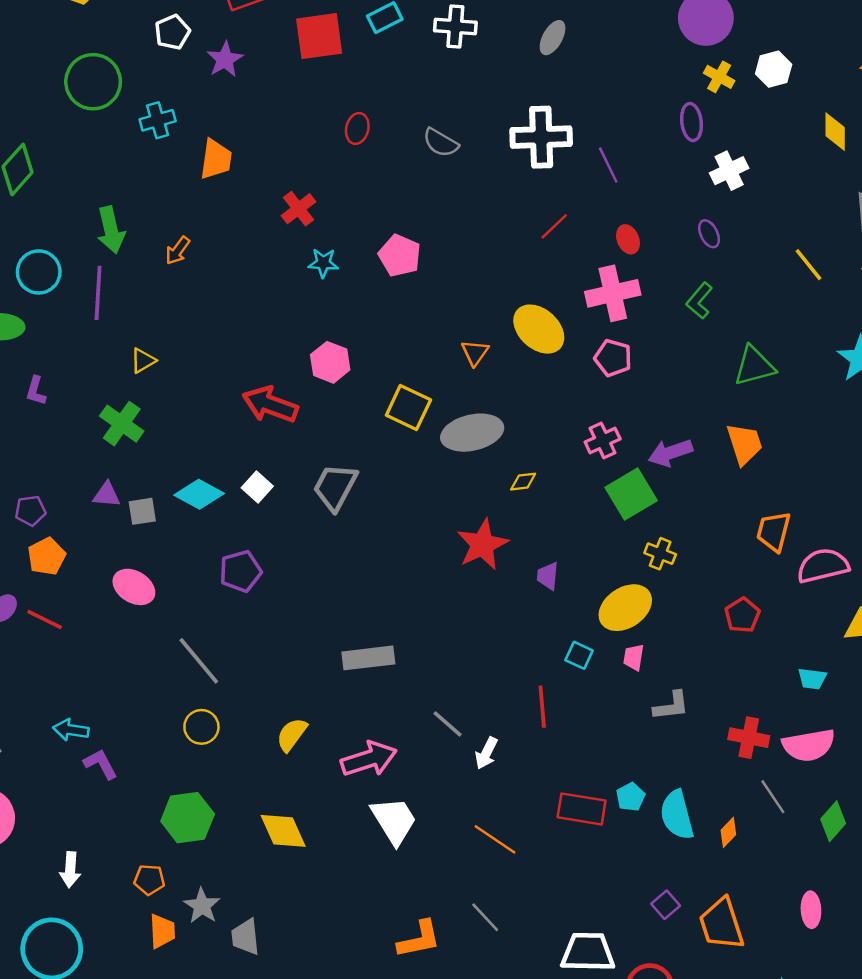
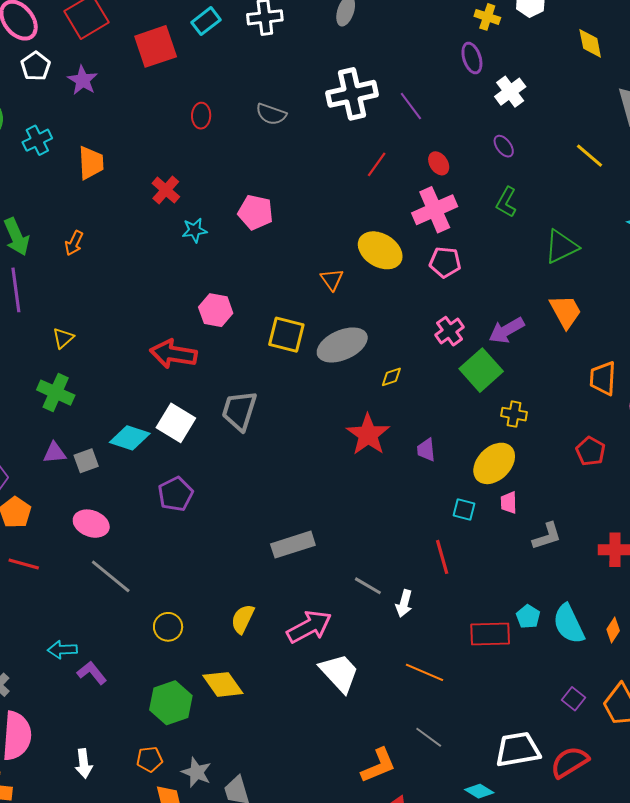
white square: (257, 487) -> (176, 423), size x1.5
gray line: (199, 661) -> (111, 576), moved
yellow diamond: (283, 831) -> (223, 684), moved

